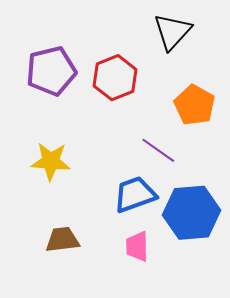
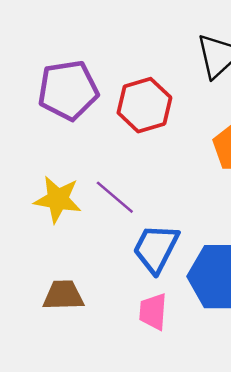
purple line: (158, 150) -> (115, 197), moved
blue trapezoid: (135, 194) -> (156, 248), turned -48

